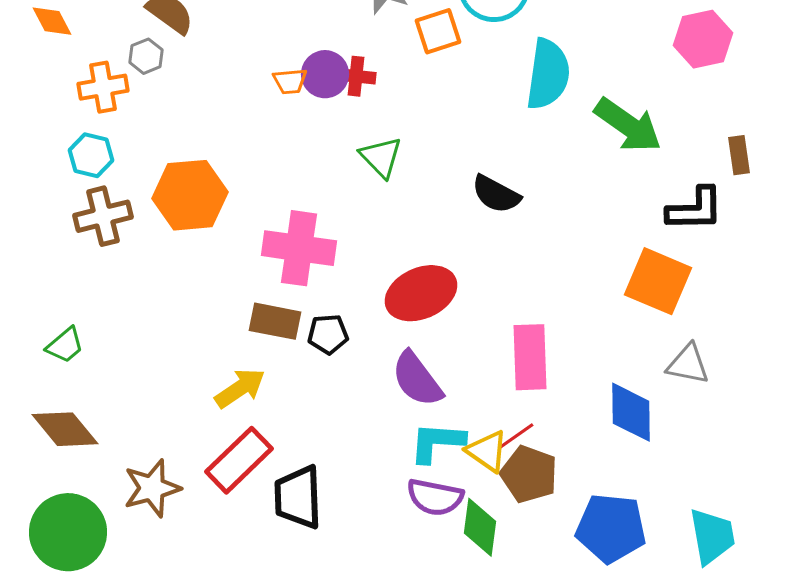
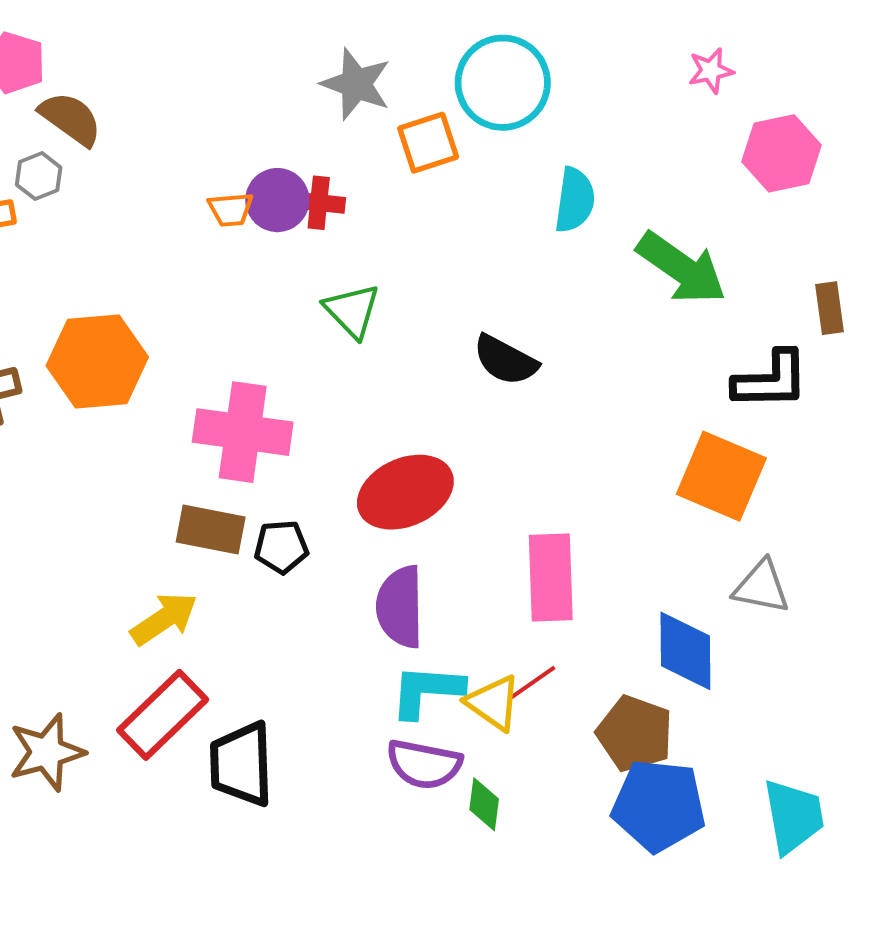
cyan semicircle: (548, 74) -> (575, 200), size x0.7
purple semicircle: (417, 379) -> (400, 607), turned 36
brown pentagon: (529, 474) -> (635, 734), moved
green diamond: (480, 527) -> (484, 804), size x0.7

